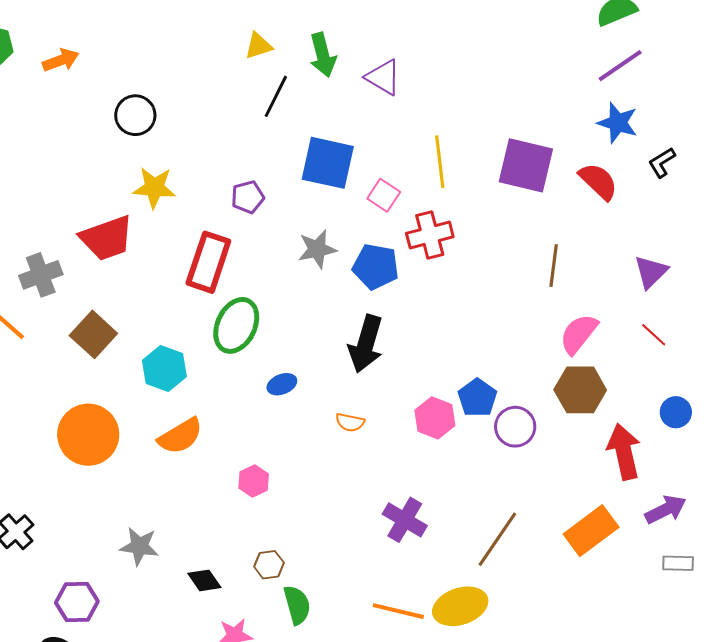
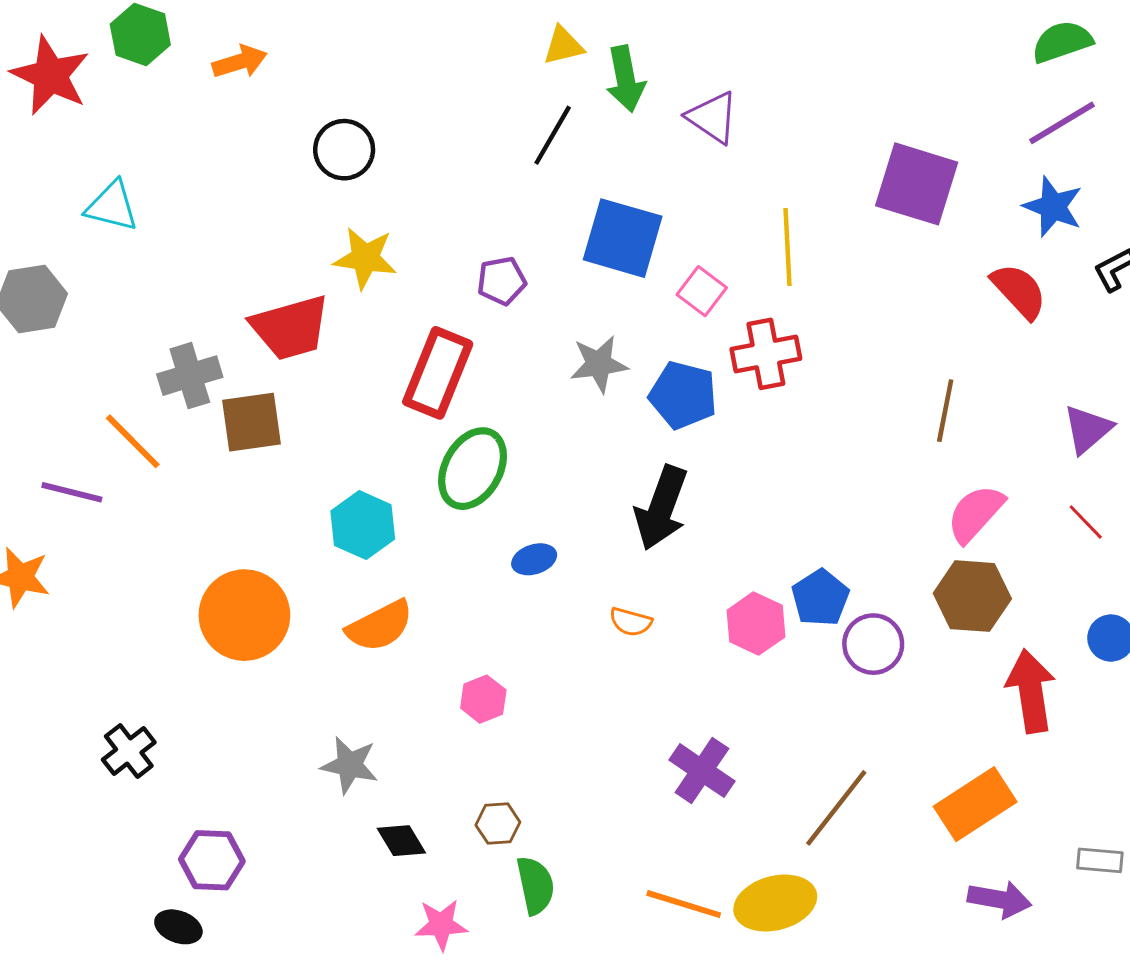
yellow triangle: (258, 46) -> (563, 46), moved
purple square: (526, 165) -> (917, 184), moved
brown square: (93, 334) -> (252, 422), moved, turned 36
purple arrow: (666, 510) -> (1000, 899), moved, turned 33
gray star: (139, 546) -> (350, 765), moved

